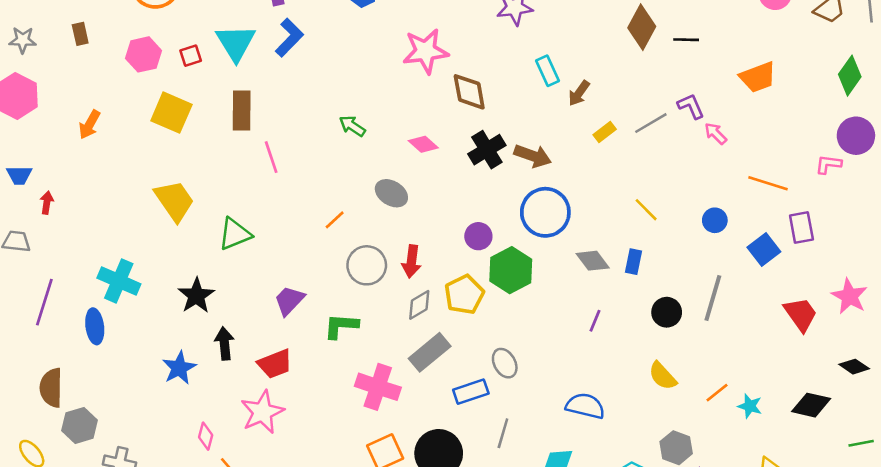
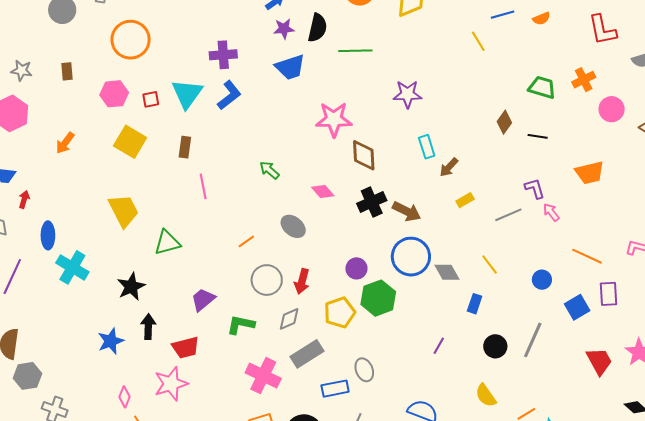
brown diamond: (642, 27) -> (504, 122), size x0.7
brown rectangle: (242, 110) -> (185, 147), size x0.7
gray line: (651, 123) -> (508, 215), moved
gray diamond: (593, 261) -> (447, 272), moved
gray diamond: (419, 305) -> (289, 319), moved
blue ellipse: (95, 326) -> (48, 235), moved

